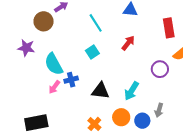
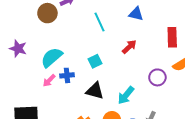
purple star: (26, 48) -> (18, 49), moved
cyan square: (92, 52) -> (95, 61), moved
cyan semicircle: (54, 64) -> (52, 57), turned 70

